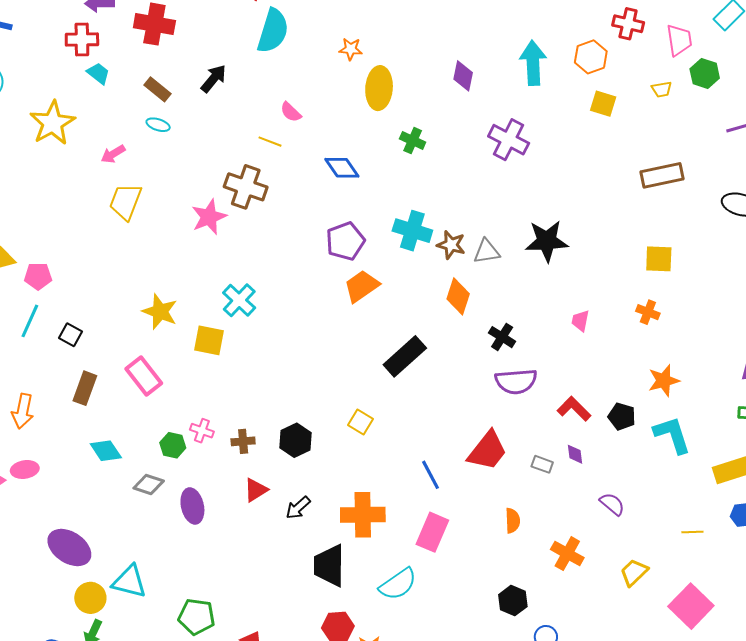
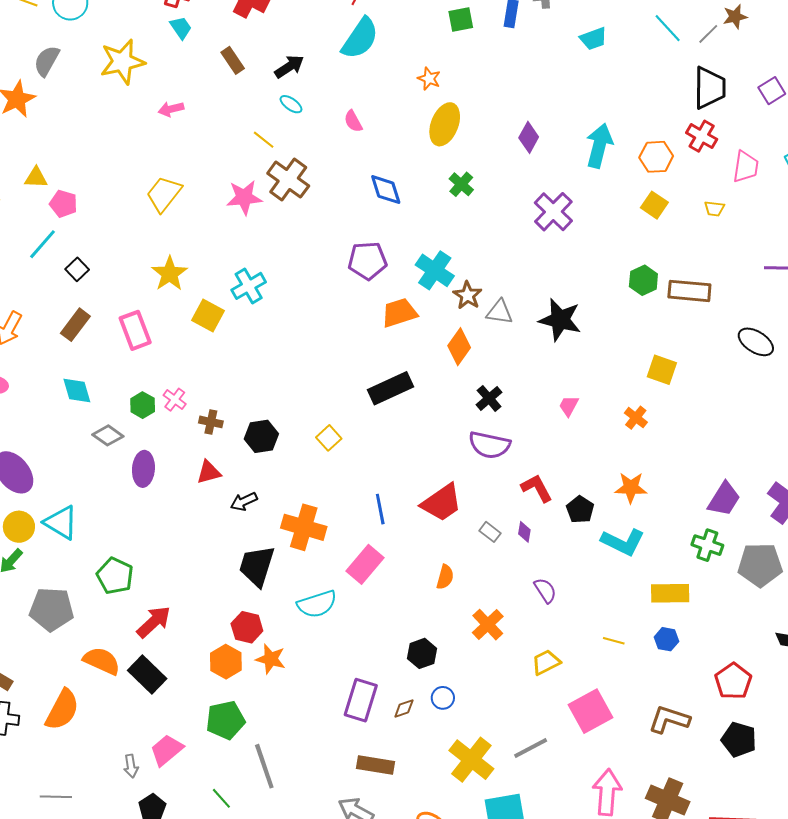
green hexagon: (705, 74) -> (643, 280), moved
cyan ellipse: (158, 125) -> (291, 104), moved
yellow line: (270, 142) -> (264, 140), moved
yellow trapezoid: (126, 202) -> (164, 194), moved
orange trapezoid: (361, 286) -> (399, 313), moved
cyan L-shape: (672, 435) -> (623, 542), turned 117

